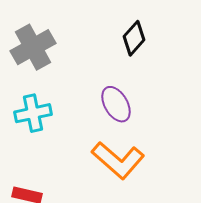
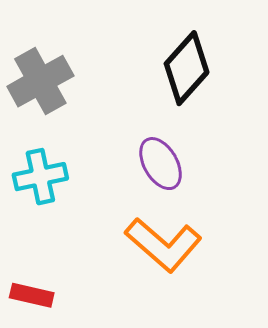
black diamond: (134, 38) -> (187, 68), size x1.4

